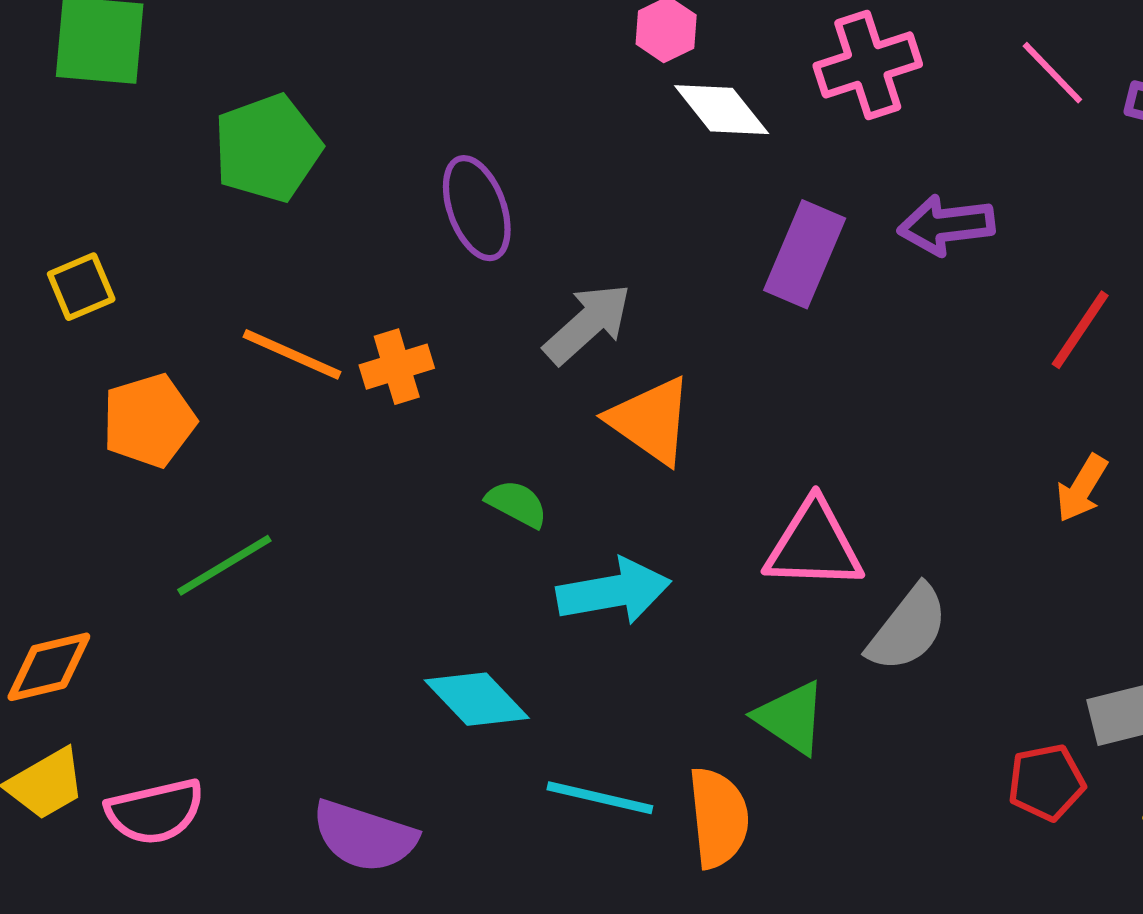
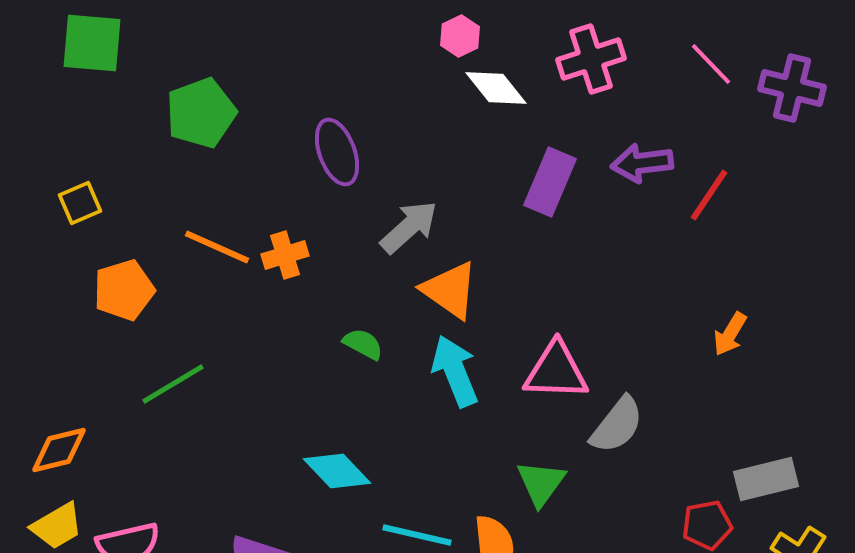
red line: (1080, 330) -> (709, 195), moved
cyan arrow: (614, 591) -> (455, 371), moved, turned -102
green triangle: (791, 718) -> (541, 483), turned 32

